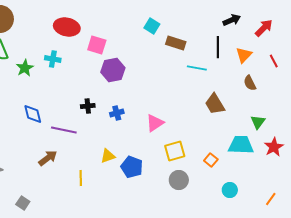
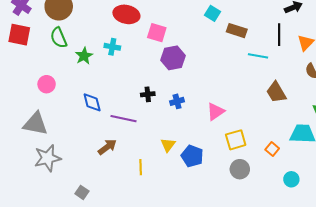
yellow triangle: (108, 156) -> (168, 145), turned -35

